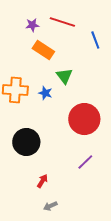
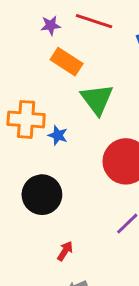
green triangle: (64, 76) -> (97, 99), size x1.4
blue star: (45, 93) -> (58, 135), moved

